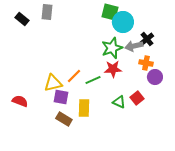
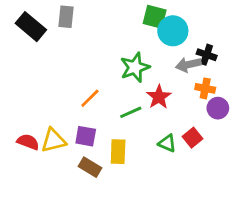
black rectangle: (22, 19) -> (31, 27), size x1.5
black cross: (147, 39) -> (207, 55), turned -32
green star: (112, 48) -> (135, 67), moved
red star: (113, 69) -> (159, 97), turned -30
orange line: (74, 76) -> (90, 98), moved
yellow triangle: (53, 83) -> (53, 140), moved

